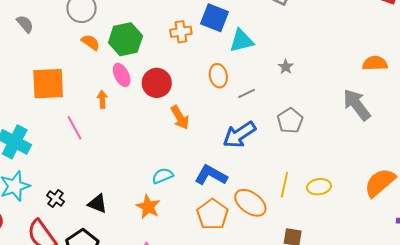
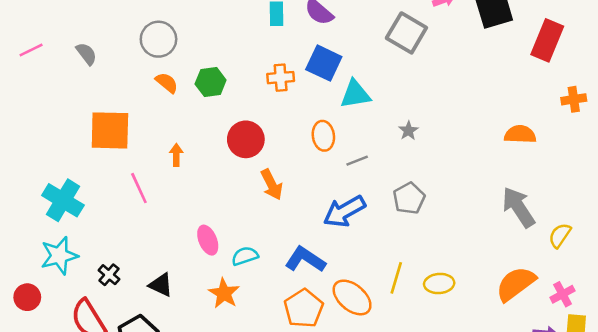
green hexagon: (125, 39) -> (211, 82), size x0.7
pink ellipse: (122, 75) -> (208, 240), moved
gray arrow: (357, 105) -> (518, 207), moved

